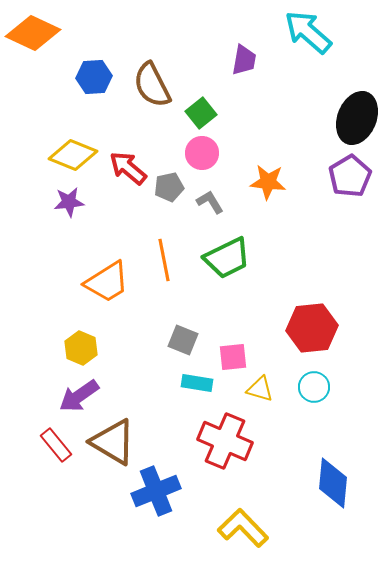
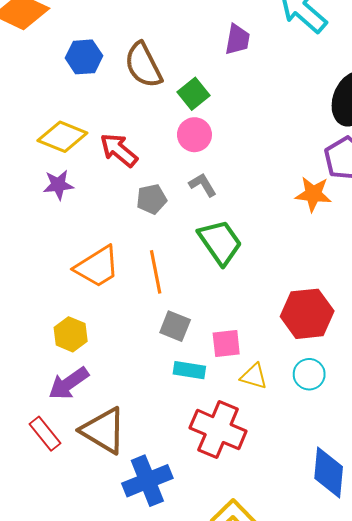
orange star: (268, 182) -> (313, 194), moved
gray pentagon: (169, 187) -> (151, 199), moved
green trapezoid: (227, 258) -> (220, 242), turned -99
orange line: (164, 260) -> (156, 272), moved

